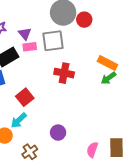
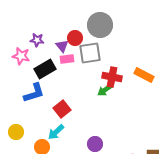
red circle: (84, 20) -> (75, 38), moved
red cross: (64, 73) -> (112, 77), moved
green arrow: (108, 78) -> (105, 90), moved

